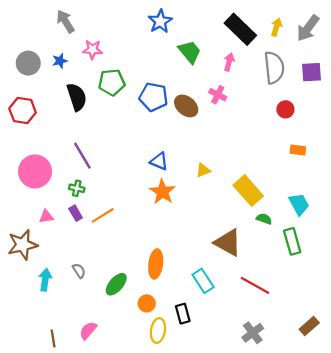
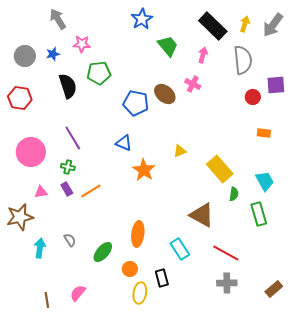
purple square: (311, 72) -> (276, 85), moved
blue pentagon: (153, 97) -> (136, 103), moved
blue triangle: (159, 161) -> (124, 143), moved
green semicircle: (264, 219) -> (234, 194), turned 80
gray cross: (253, 333) -> (227, 283), moved, turned 36

